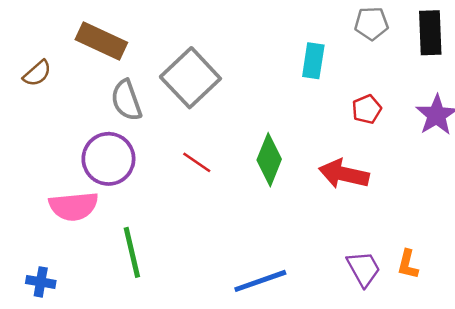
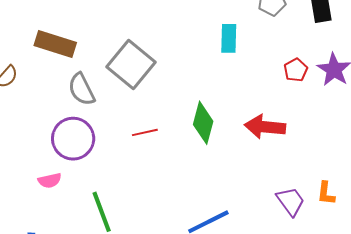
red pentagon: (367, 109) -> (296, 70), moved
red line: (197, 162) -> (145, 132), turned -40
pink semicircle: (74, 206) -> (50, 181), size x0.6

